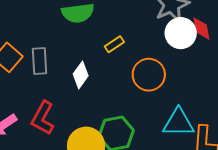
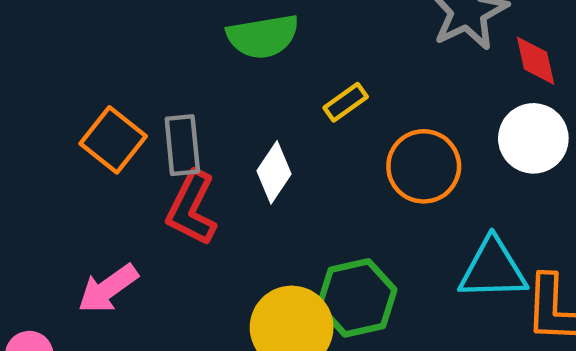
white circle: (181, 33) -> (533, 138), moved
red L-shape: (43, 118) -> (192, 208), moved

